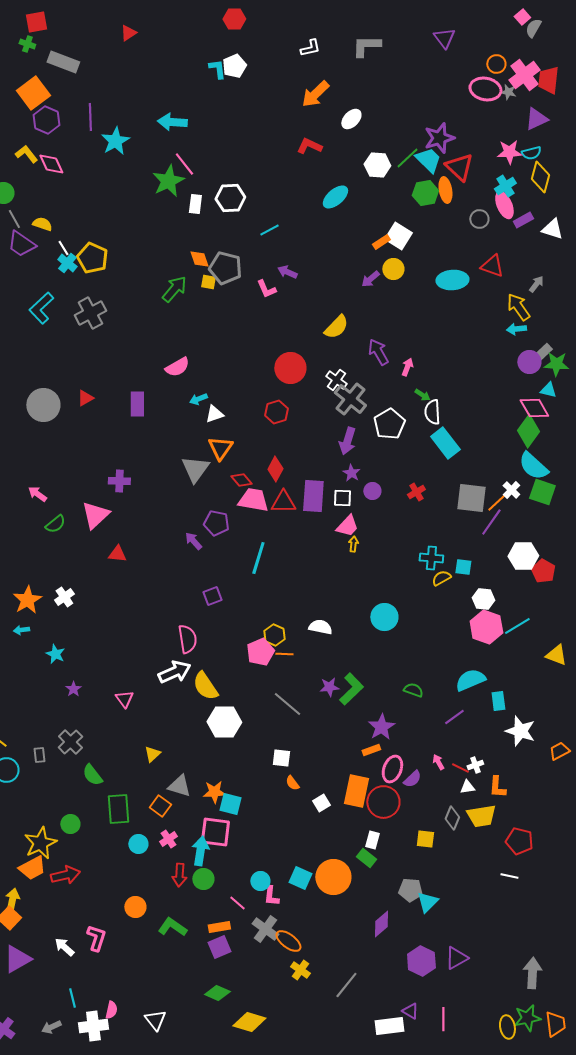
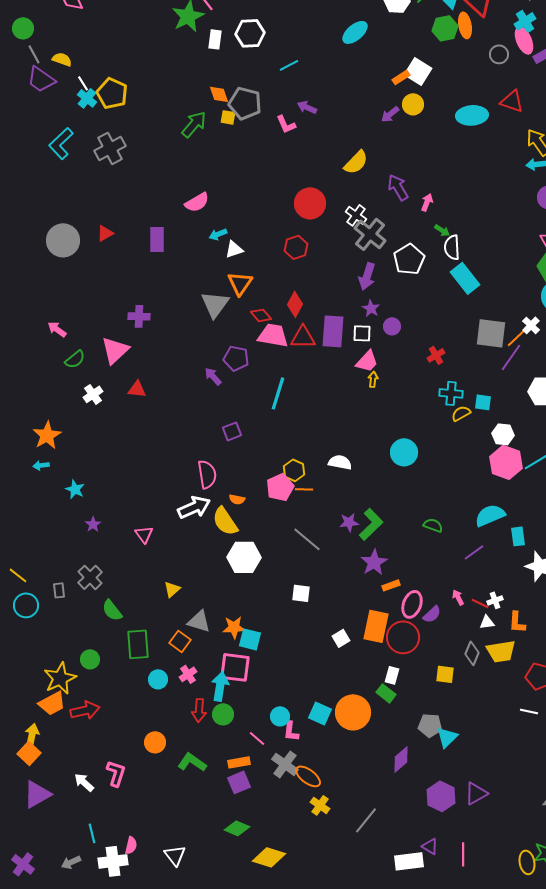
red cross: (416, 492) -> (436, 355), moved
white cross: (64, 597) -> (93, 394), moved
purple star: (381, 727) -> (374, 562), moved
orange semicircle: (292, 783) -> (237, 499), moved, turned -42

